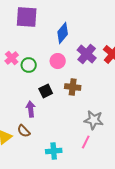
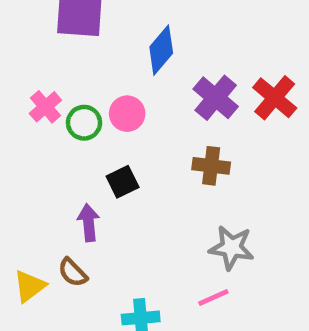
pink circle: (58, 61) -> (127, 114), moved
brown cross: (73, 87) -> (211, 166), moved
pink line: (86, 142) -> (213, 298), turned 40

